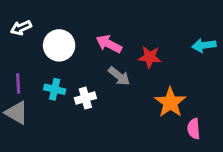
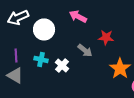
white arrow: (21, 28) -> (18, 17), size x1.5
pink arrow: (109, 44) -> (78, 16), moved
white cross: (85, 98) -> (62, 65), turned -32

